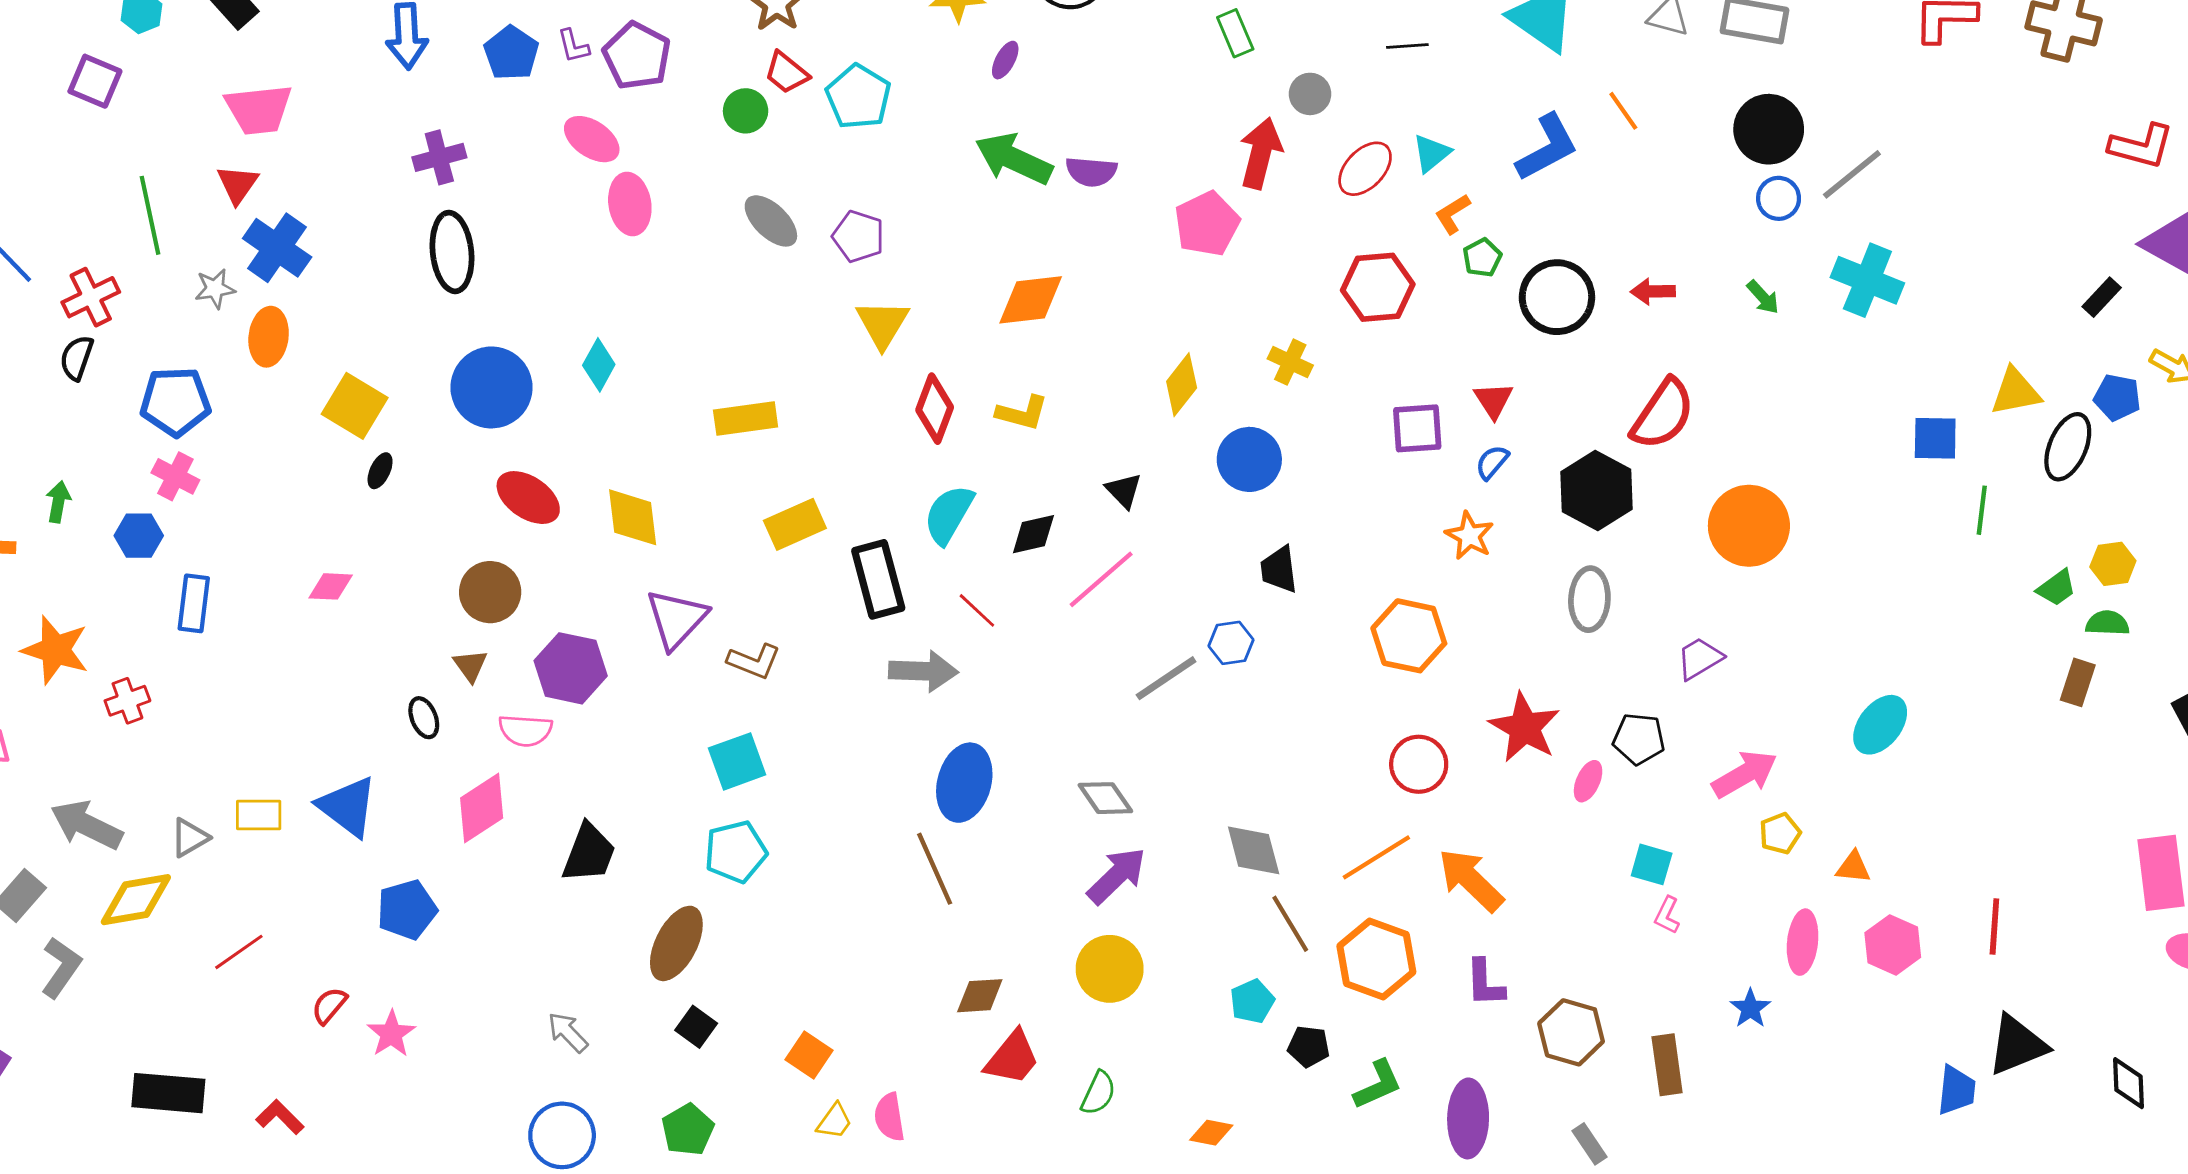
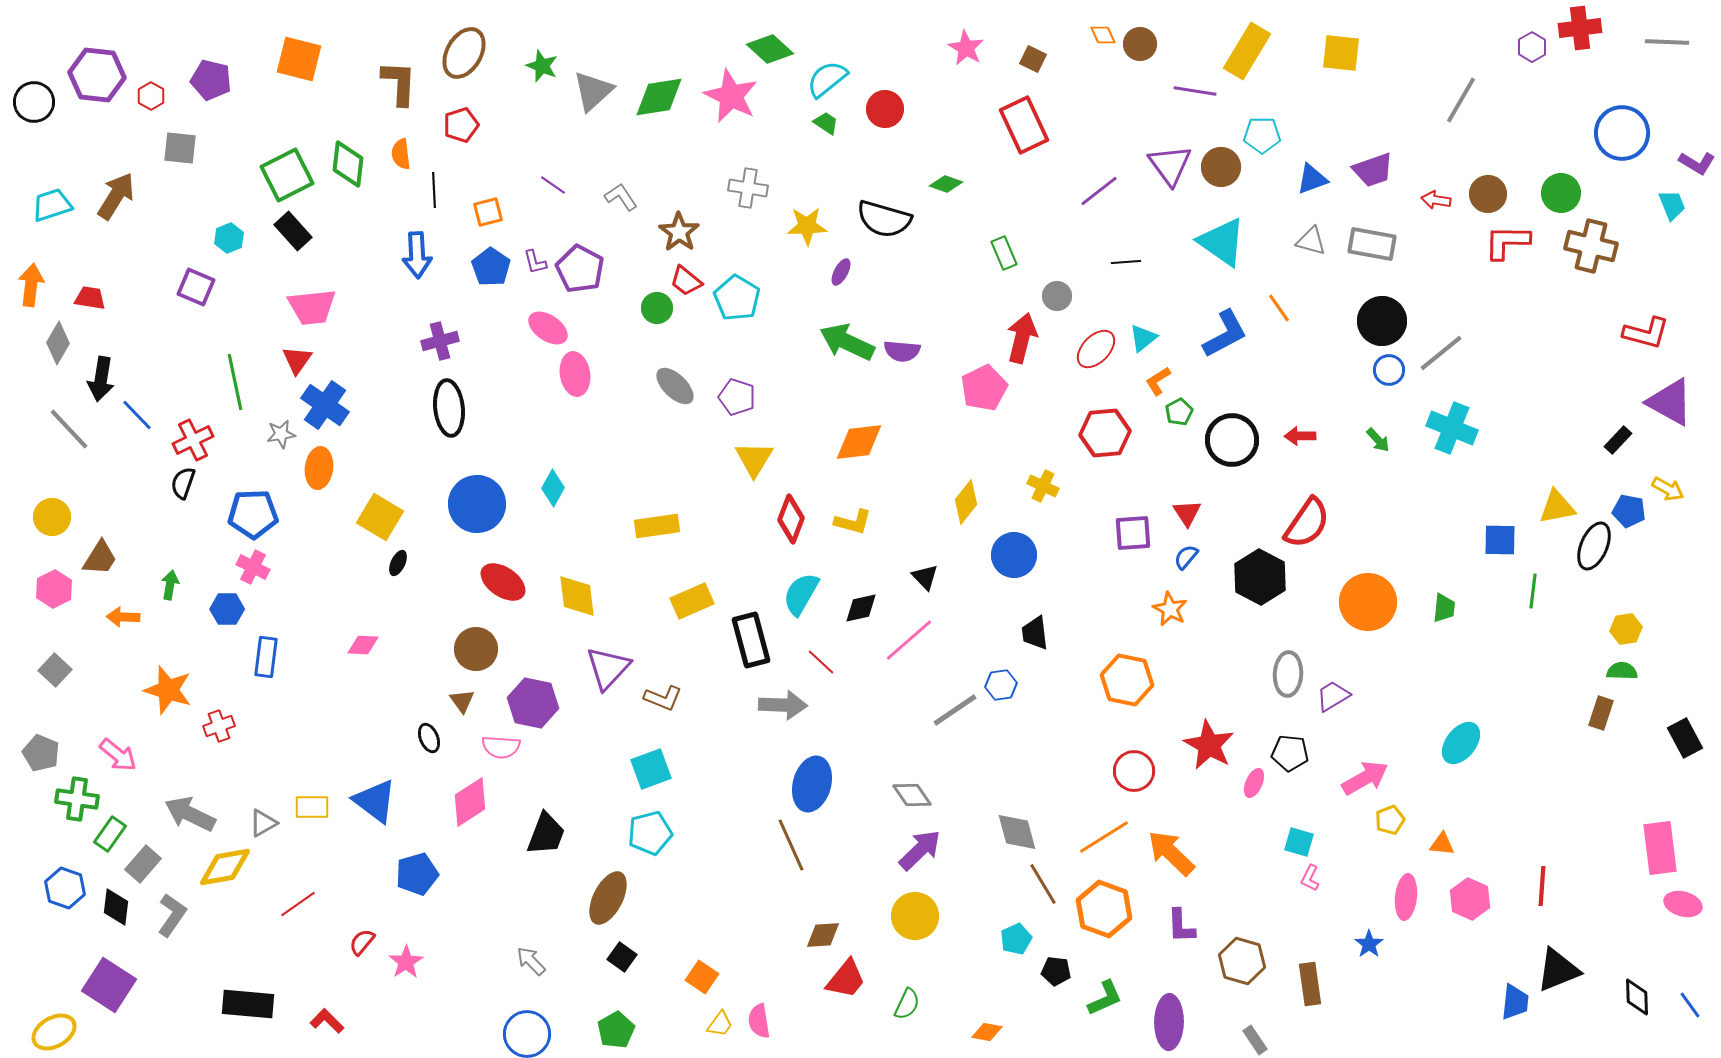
green trapezoid: (2057, 588) -> (1444, 608), moved, turned -48
gray ellipse: (1589, 599) -> (1288, 674), moved

